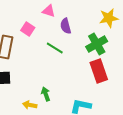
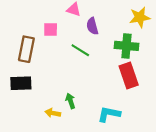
pink square: (28, 29) -> (51, 29), turned -32
green cross: (97, 44) -> (126, 46), turned 35

